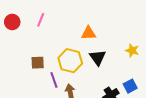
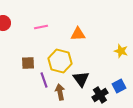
pink line: (41, 20) -> (41, 27), moved, turned 56
black triangle: (98, 58) -> (81, 79), moved

